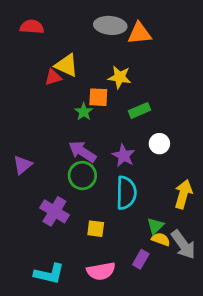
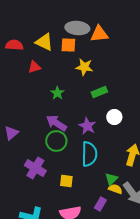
red semicircle: (32, 27) -> (14, 45), moved
yellow triangle: (66, 65) -> (44, 42), moved
orange square: (98, 97) -> (68, 45), moved

